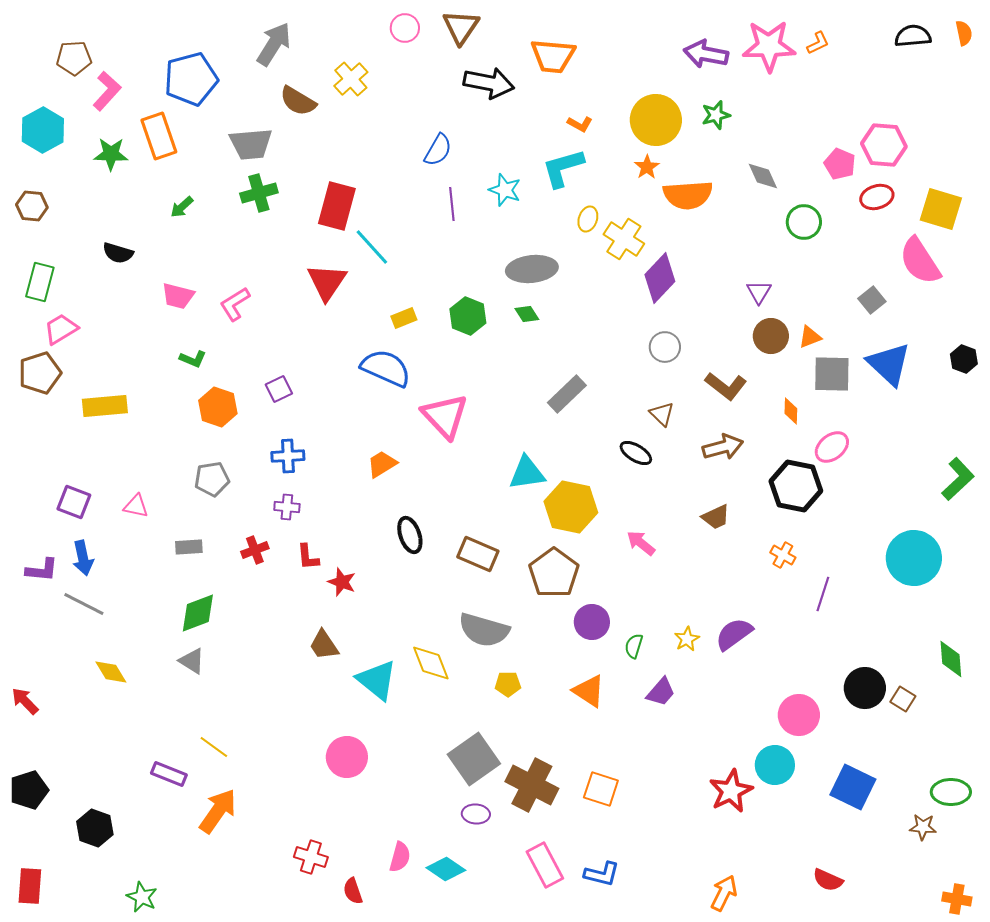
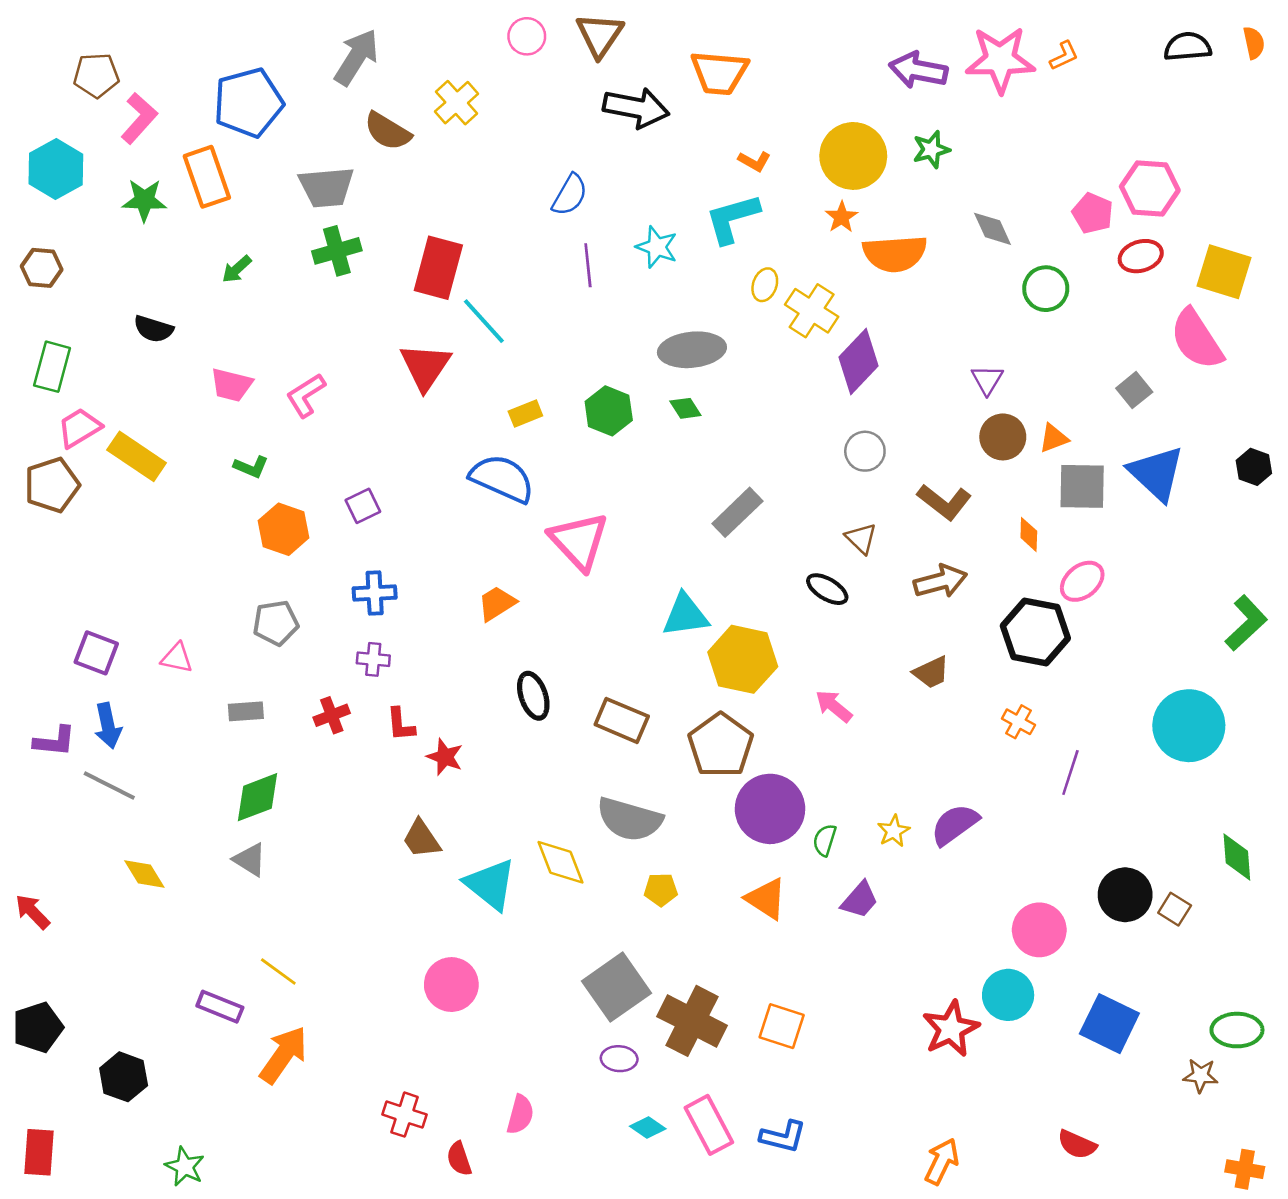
yellow rectangle: (105, 406) -> (137, 456), moved, turned 39
purple circle: (592, 622) -> (770, 809), size x1.5
cyan diamond: (446, 869) -> (648, 1128), moved, size x0.7

